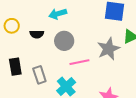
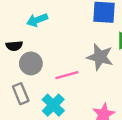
gray circle: (64, 41) -> (31, 63), moved
gray star: (109, 49) -> (100, 57), turned -30

